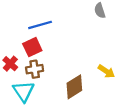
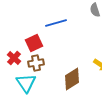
blue line: (40, 25) -> (56, 23), moved

